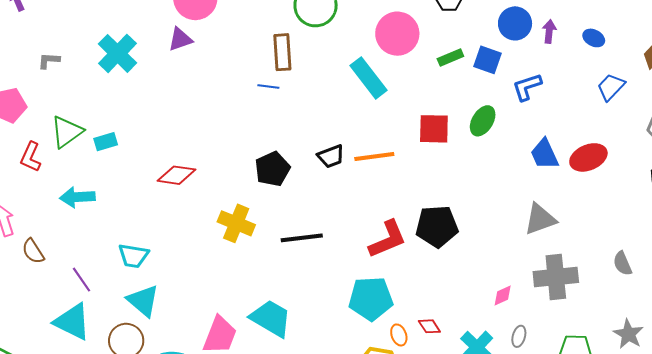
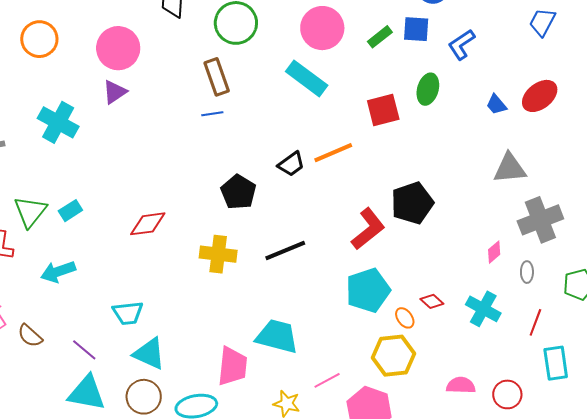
blue trapezoid: (544, 154) -> (496, 105), size x0.7
gray triangle: (540, 219) -> (510, 168), turned 30
gray ellipse: (519, 336) -> (527, 272), moved

